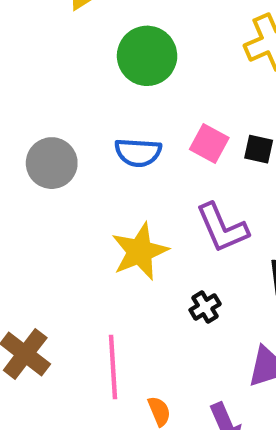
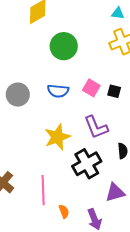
black cross: (205, 307) -> (87, 164), size x2.0

